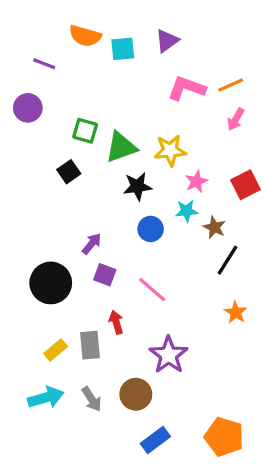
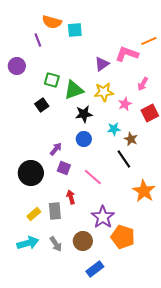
purple triangle: (167, 41) -> (102, 64), moved
purple line: (44, 64) -> (38, 40), moved, turned 48
orange line: (231, 85) -> (149, 41), moved
pink L-shape: (187, 88) -> (127, 54), moved
pink arrow: (236, 119) -> (143, 84), moved
pink star: (196, 181) -> (125, 104), moved
blue circle: (151, 229) -> (84, 139), moved
black line: (227, 260) -> (124, 159), moved, turned -66
orange star: (236, 312) -> (144, 191), size x1.6
orange pentagon: (224, 437) -> (123, 237), moved

